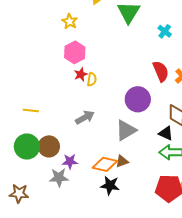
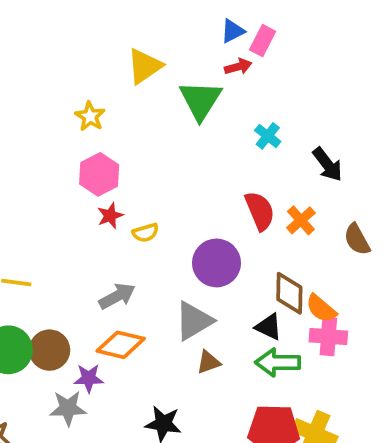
yellow semicircle: (92, 79) -> (146, 233), moved, turned 64
brown triangle: (122, 161) -> (208, 362), moved
orange diamond: (105, 164) -> (121, 345), moved

